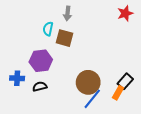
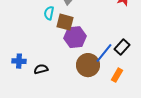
purple hexagon: (41, 61) -> (75, 37), moved
black rectangle: (125, 81) -> (122, 47), moved
blue line: (92, 99) -> (104, 53), moved

